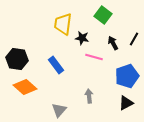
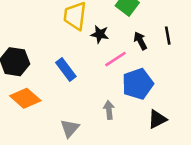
black line: (134, 39) -> (168, 36), turned -40
pink line: (94, 57) -> (115, 59), turned -48
blue pentagon: (127, 76) -> (138, 84), moved

